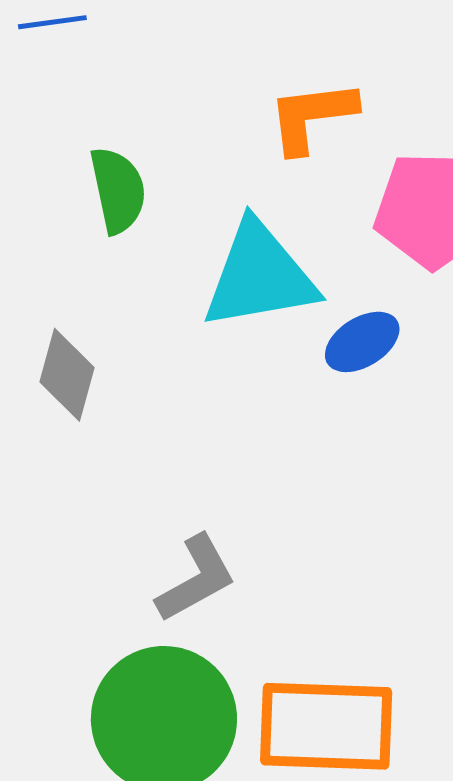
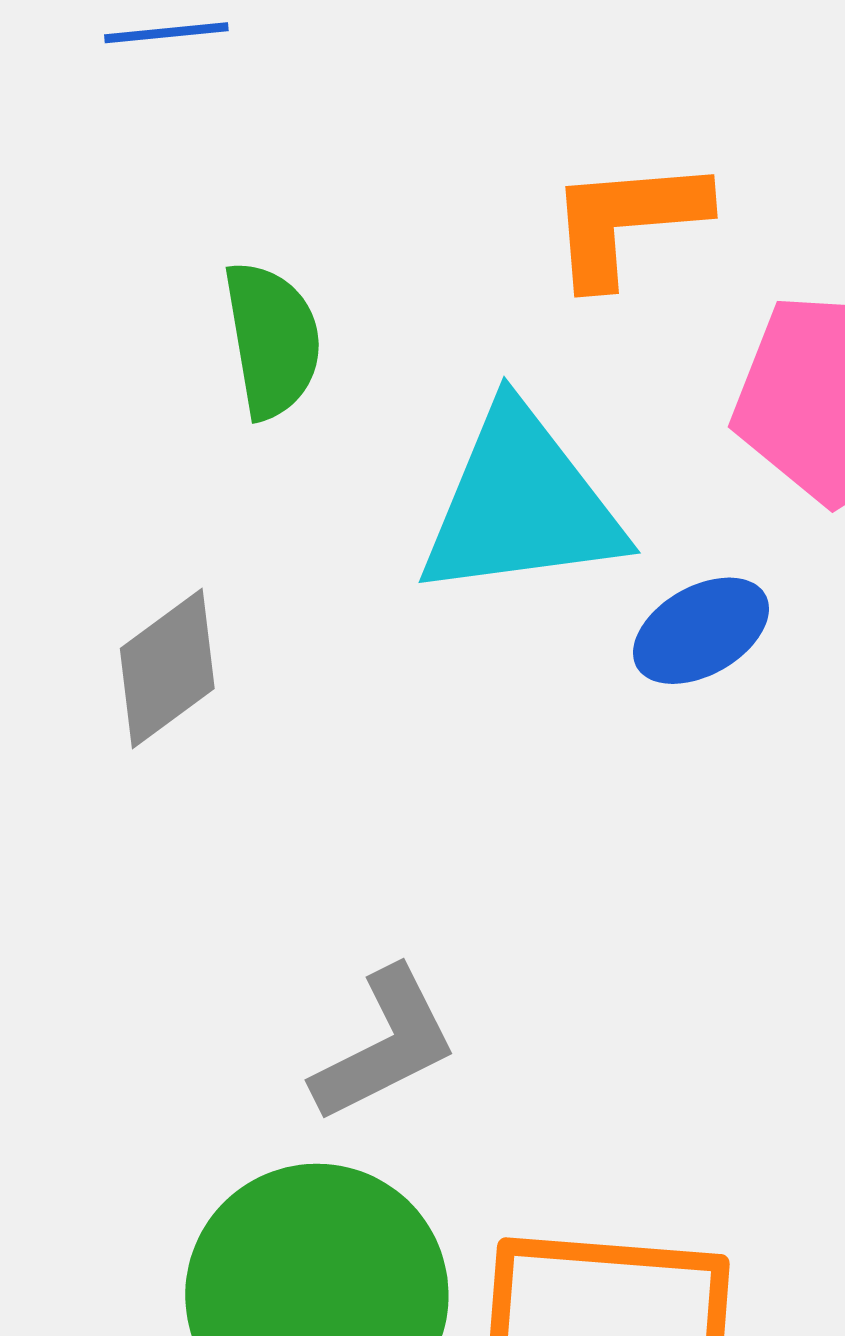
gray diamond: (67, 375) -> (167, 669), turned 36

